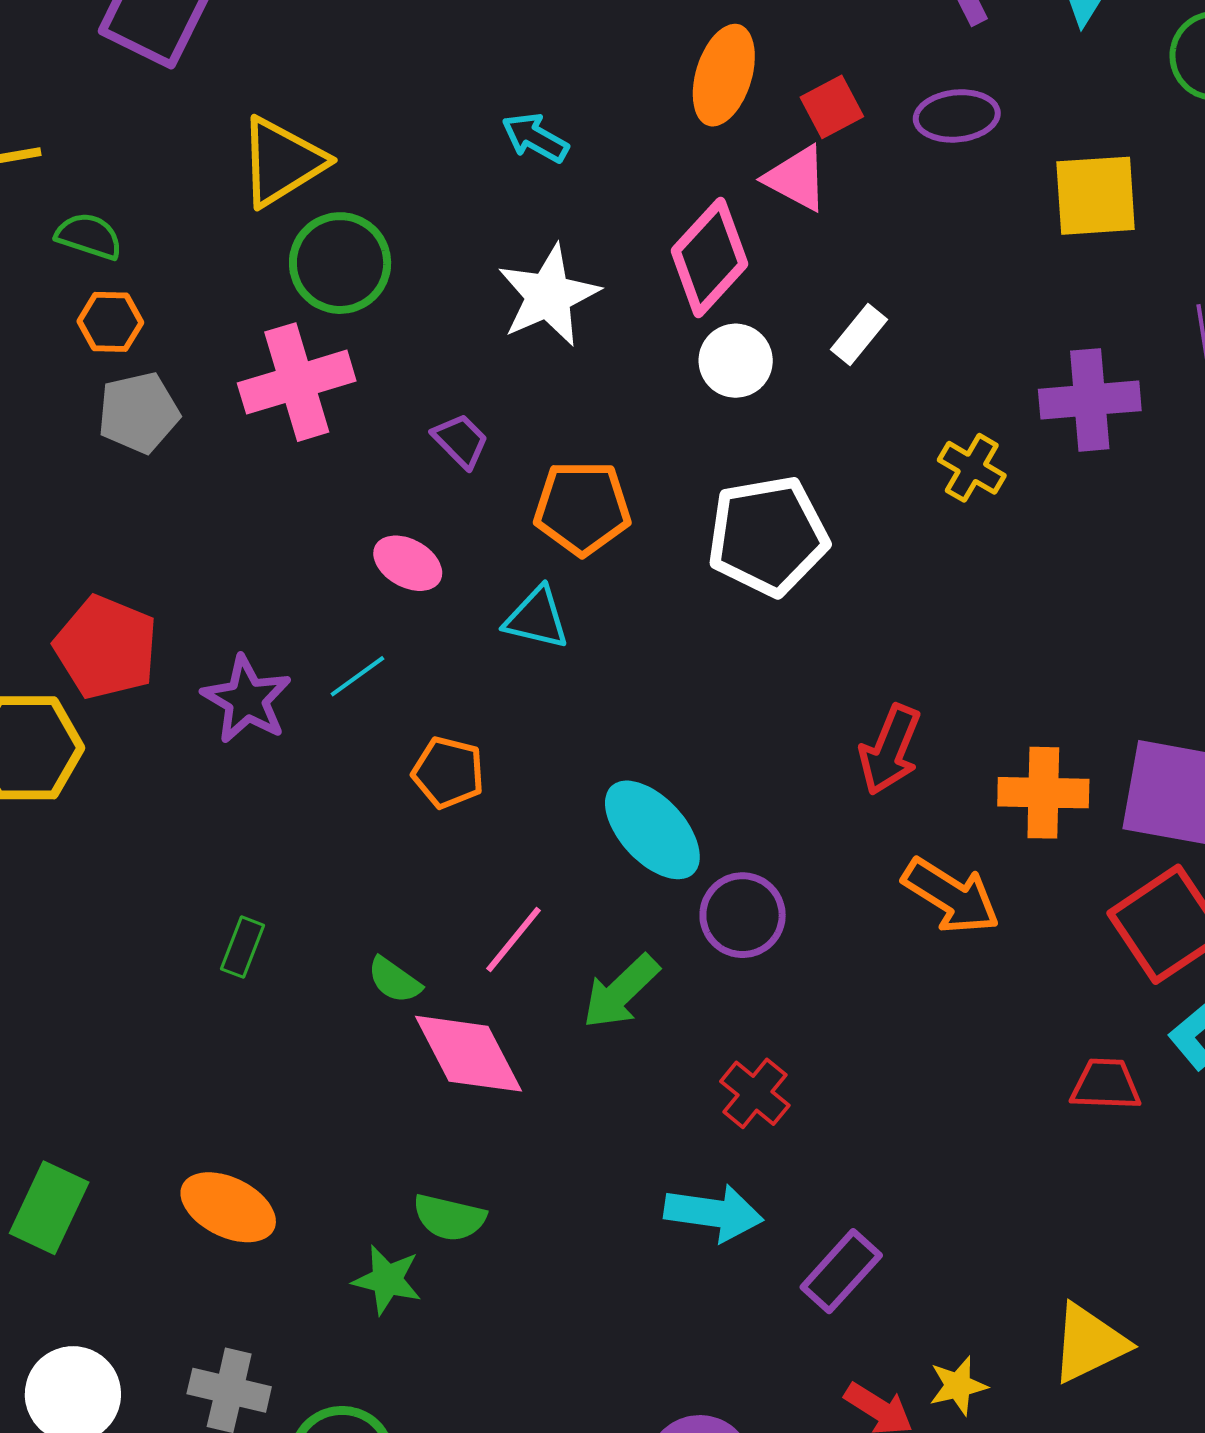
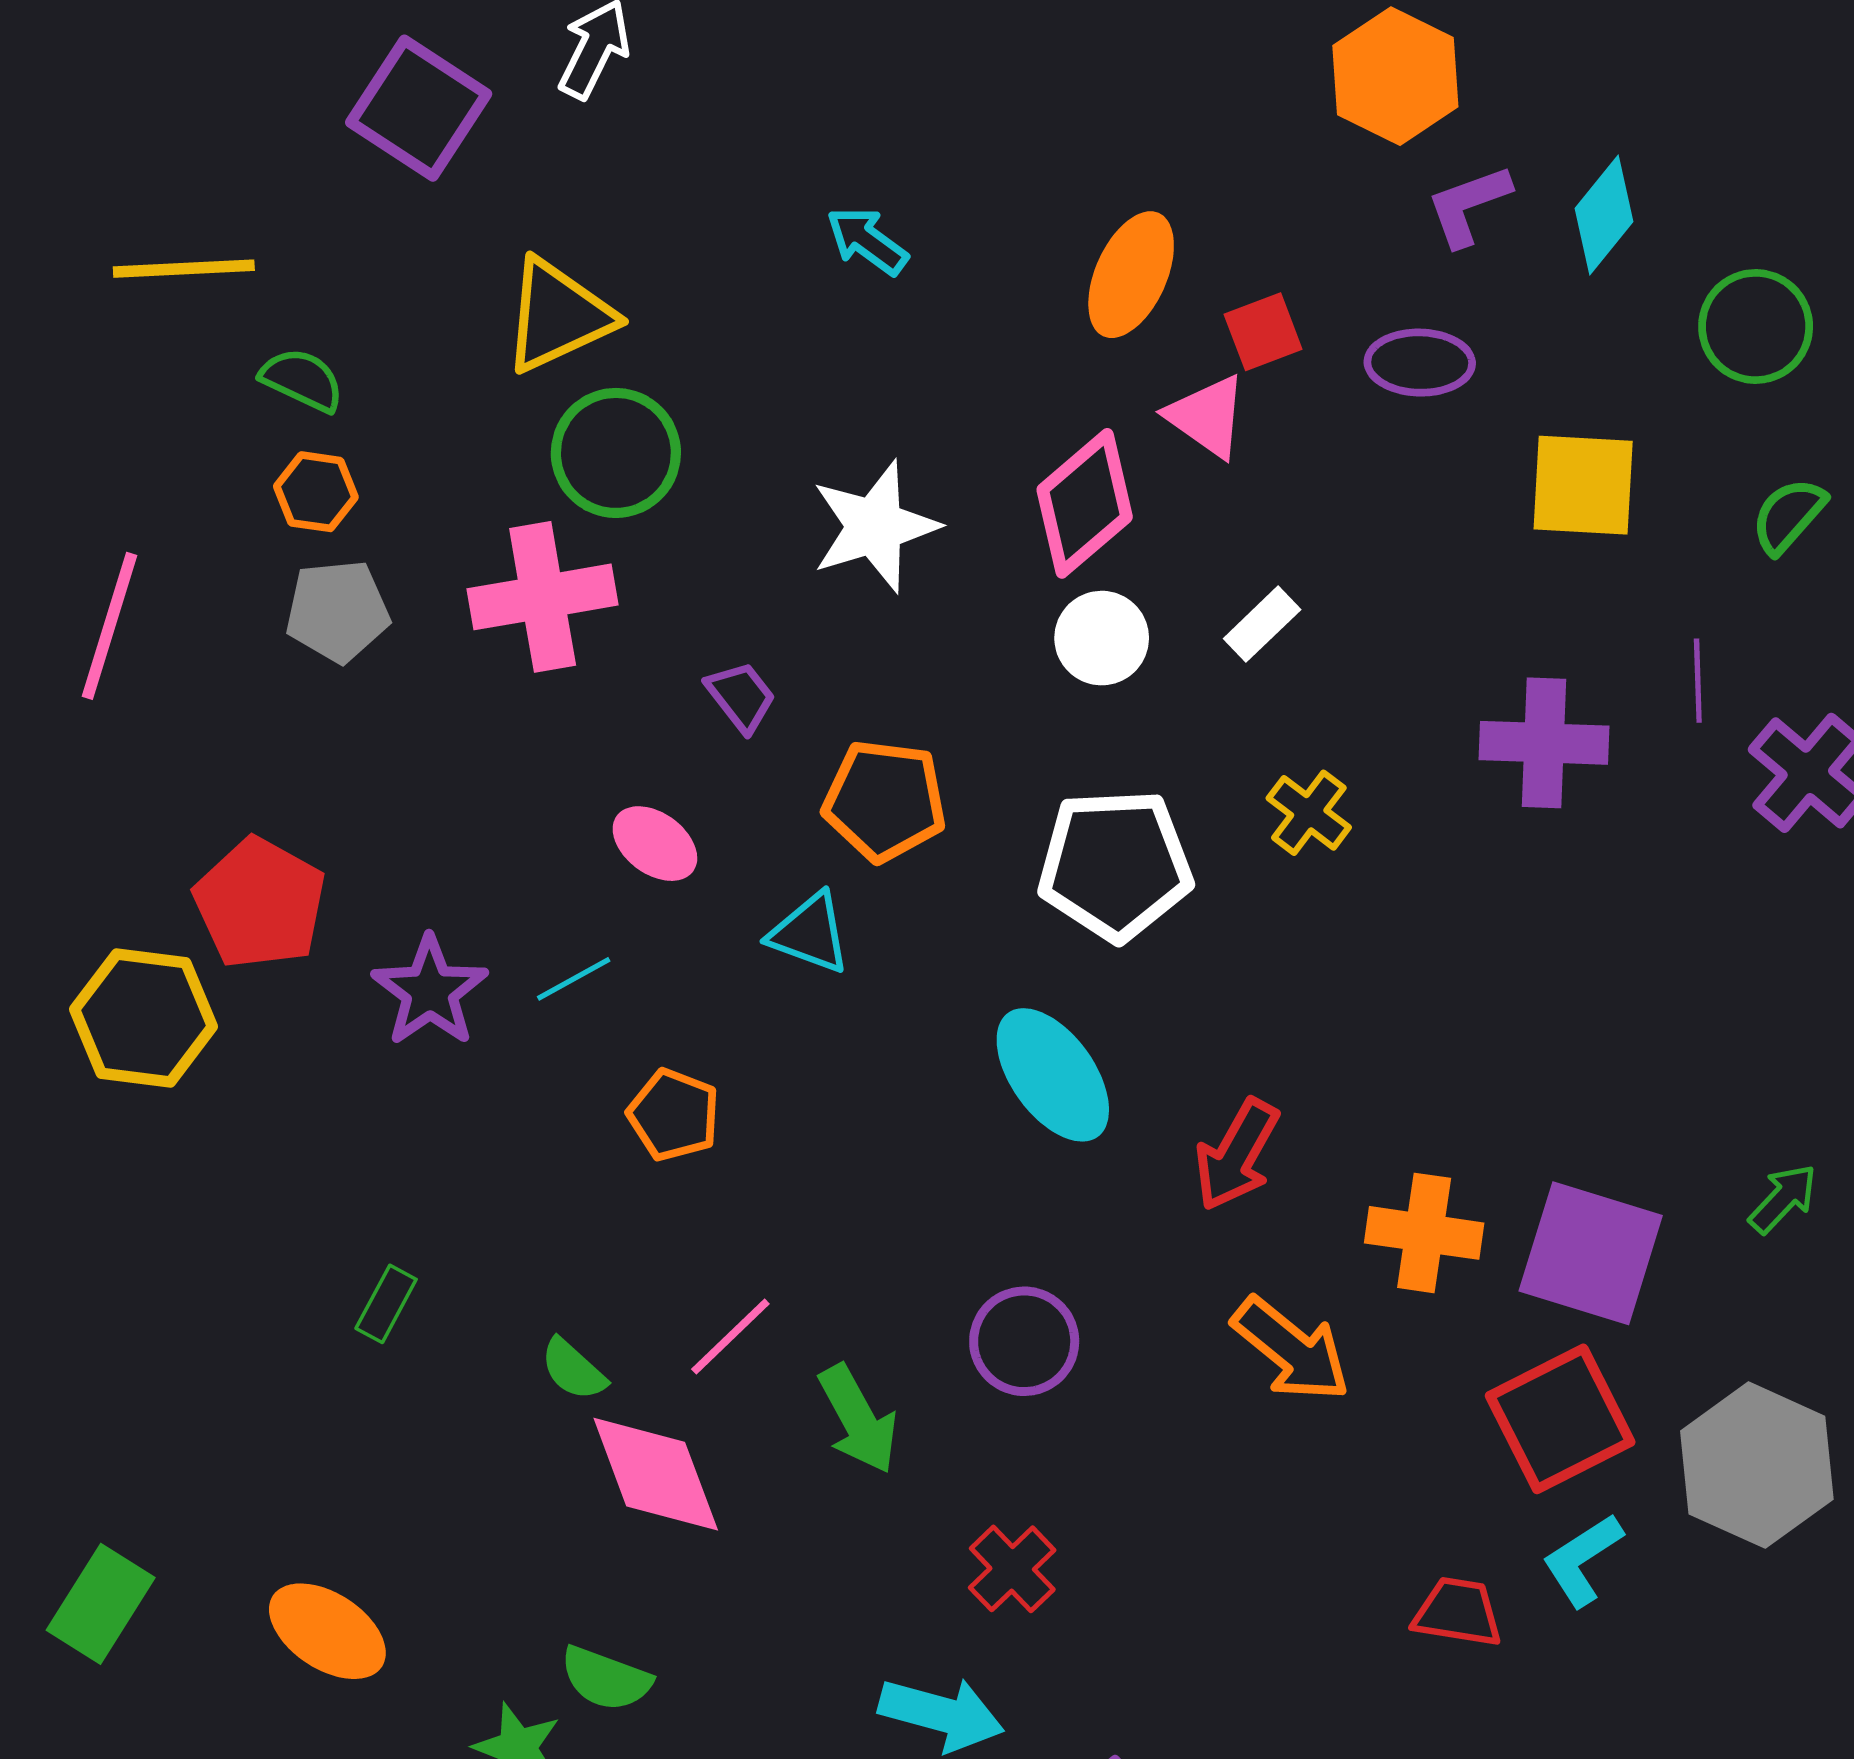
cyan arrow: (535, 138) -> (867, 241), moved
yellow cross: (972, 468) -> (1309, 813), moved
cyan ellipse: (652, 830) -> (1053, 1075), moved
green arrow: (621, 992) -> (858, 1419), turned -82

